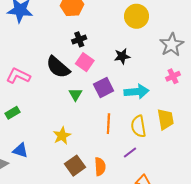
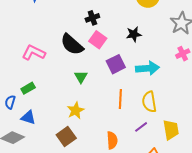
green triangle: (75, 94) -> (81, 77), moved
yellow trapezoid: (166, 119) -> (171, 130), moved
blue triangle: (20, 150) -> (28, 118), moved
brown square: (75, 166) -> (66, 136), moved

